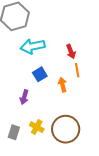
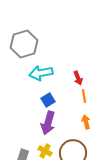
orange arrow: (63, 85) -> (86, 122), moved
purple arrow: (24, 97) -> (48, 123), moved, size x1.6

